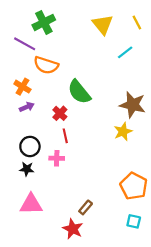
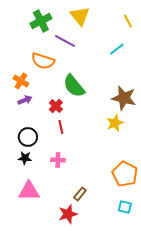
yellow triangle: (103, 25) -> (80, 16), moved
purple line: (25, 44) -> (65, 41), moved
pink cross: (57, 158) -> (58, 160), moved
red star: (73, 229) -> (68, 214), turned 30

